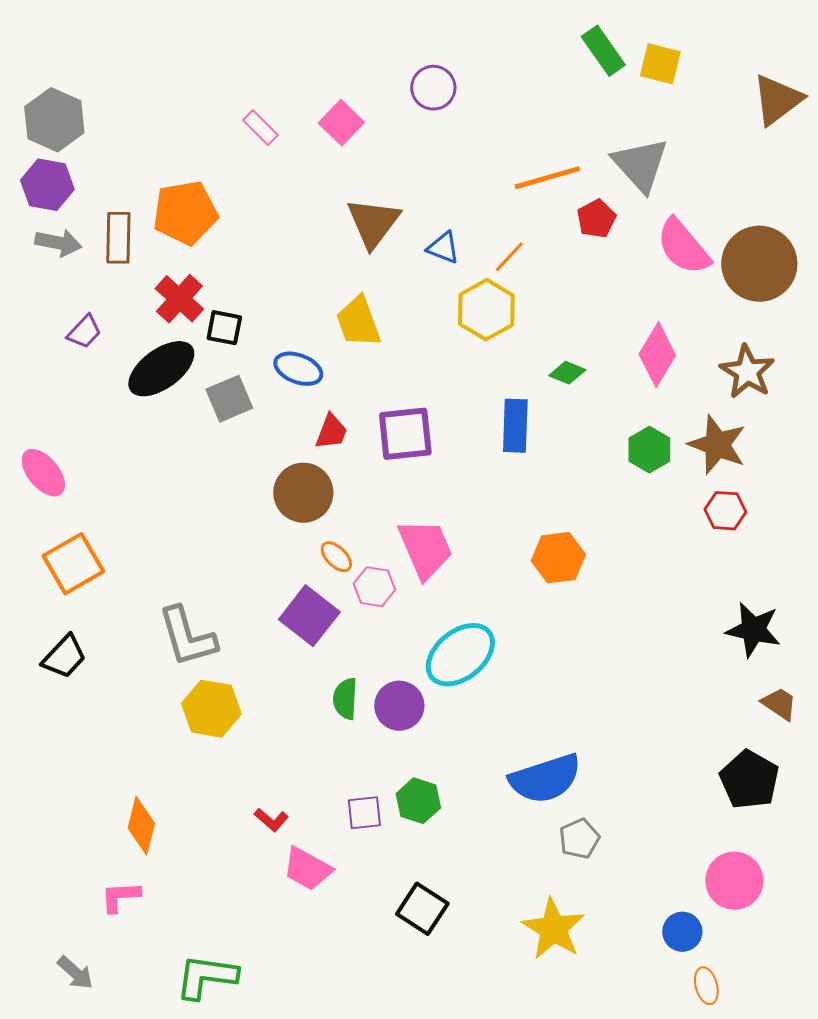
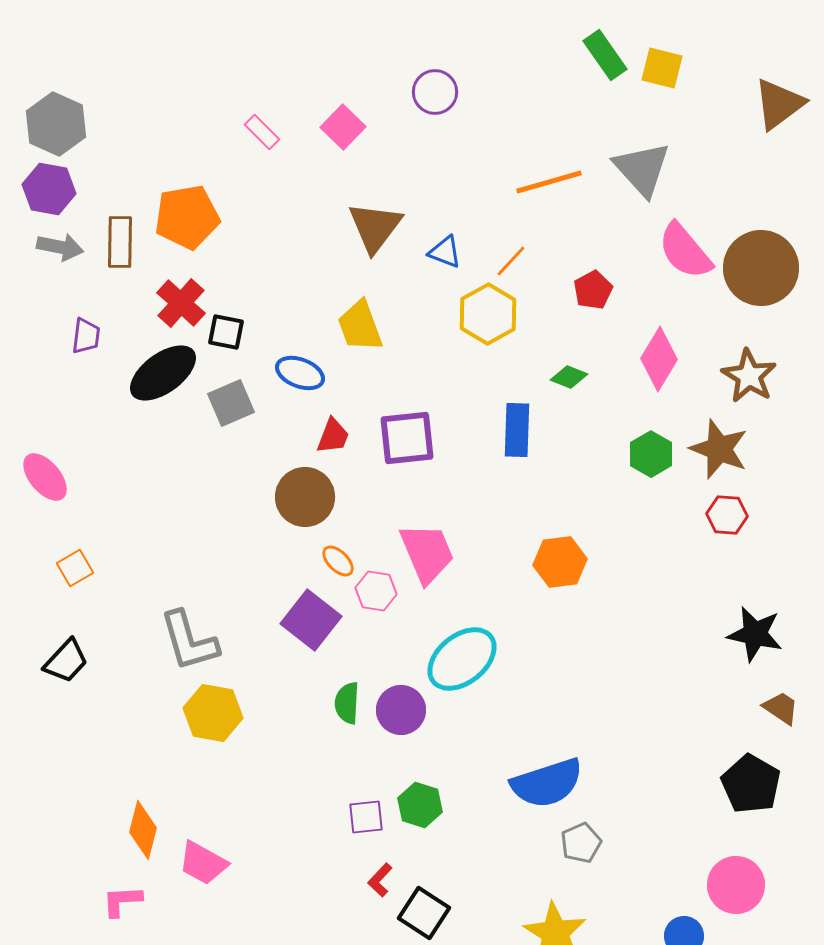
red pentagon: (596, 219) -> (593, 290), moved
purple trapezoid: (84, 332) -> (86, 336), turned -36
orange square: (73, 564) -> (75, 568), size x0.6
red L-shape: (271, 820) -> (380, 880), moved, turned 92
pink trapezoid: (307, 869) -> (203, 863), moved

